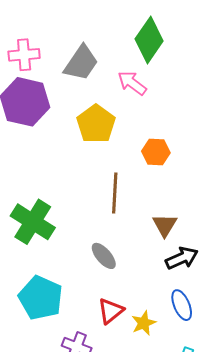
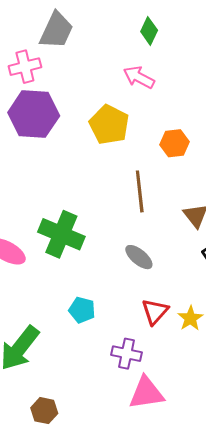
green diamond: (149, 40) -> (149, 31), size x0.6
gray trapezoid: (81, 63) -> (56, 30), moved
cyan pentagon: (41, 298) -> (82, 310), size x0.6

